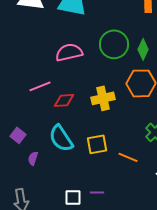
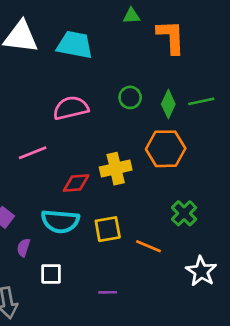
green circle: (114, 44) -> (130, 97), size x0.6
red diamond: (64, 100) -> (76, 183), moved
cyan semicircle: (61, 138) -> (60, 221), turned -52
white square: (73, 197) -> (51, 274), moved

